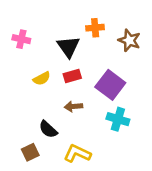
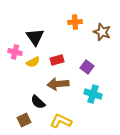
pink cross: (21, 39) -> (15, 52), moved
black triangle: (68, 47) -> (35, 37), moved
purple square: (110, 85) -> (87, 67), size x0.6
brown arrow: (73, 106) -> (58, 84), size x1.5

